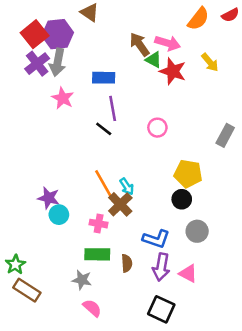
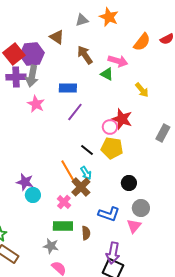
brown arrow: (139, 44) -> (85, 55), moved
yellow arrow: (210, 62) -> (142, 90), moved
purple cross: (37, 64) -> (16, 77), turned 36
red star: (173, 71) -> (122, 119), moved
purple line: (113, 108) -> (75, 112), turned 48
black line: (104, 129) -> (87, 150), moved
yellow pentagon: (188, 174) -> (112, 148), moved
pink cross: (99, 224) -> (64, 202), turned 32
purple arrow: (161, 267) -> (113, 253), moved
pink triangle: (188, 273) -> (134, 226), moved, turned 42

